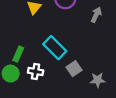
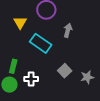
gray arrow: (96, 15) -> (68, 30), moved
cyan rectangle: (55, 48) -> (41, 43), moved

